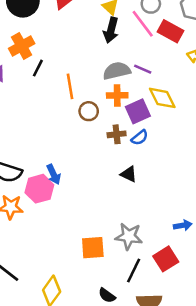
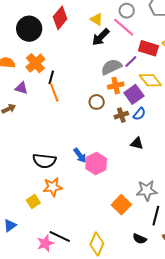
black arrow: (111, 30) -> (101, 37), turned 42
red rectangle: (171, 31) -> (148, 48), moved
purple line: (143, 69) -> (131, 62), turned -56
orange line: (70, 86) -> (54, 92), moved
pink hexagon: (39, 189) -> (96, 164), moved
orange square: (93, 248) -> (121, 205), turned -30

